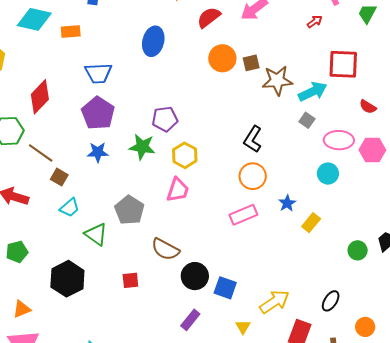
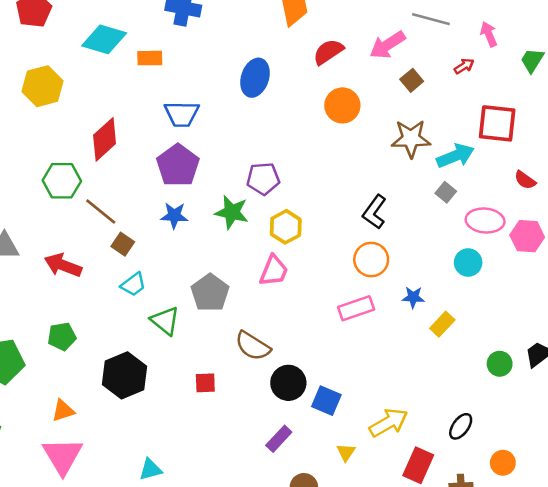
brown square: (251, 63) -> (412, 80), moved, turned -30
blue star: (287, 203) -> (413, 297), turned 30

